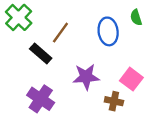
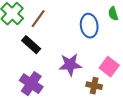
brown line: (60, 33) -> (38, 19), moved

